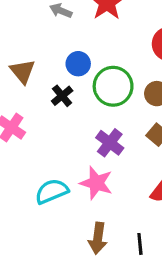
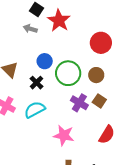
purple cross: (110, 143) -> (79, 103), moved
cyan semicircle: (52, 191) -> (35, 110), moved

